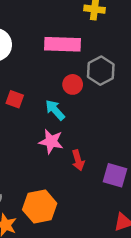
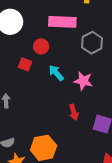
red circle: (73, 84) -> (41, 46), moved
pink star: (51, 142) -> (83, 81), moved

